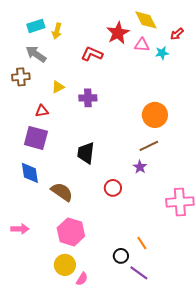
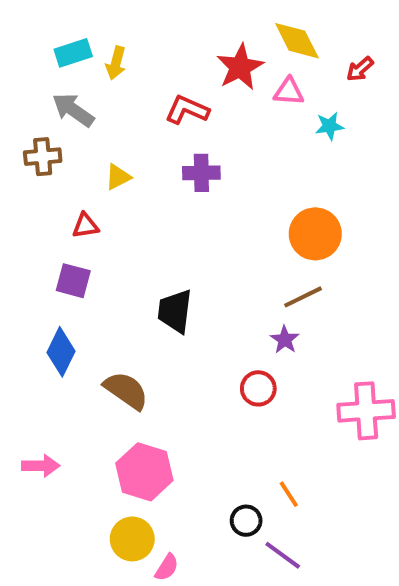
cyan star: (162, 53) -> (329, 126), moved
purple cross: (88, 98) -> (201, 173), moved
purple square: (36, 138) -> (73, 281), size x0.7
blue diamond: (30, 173) -> (61, 352), turned 35
red circle: (113, 188) -> (258, 388), moved

